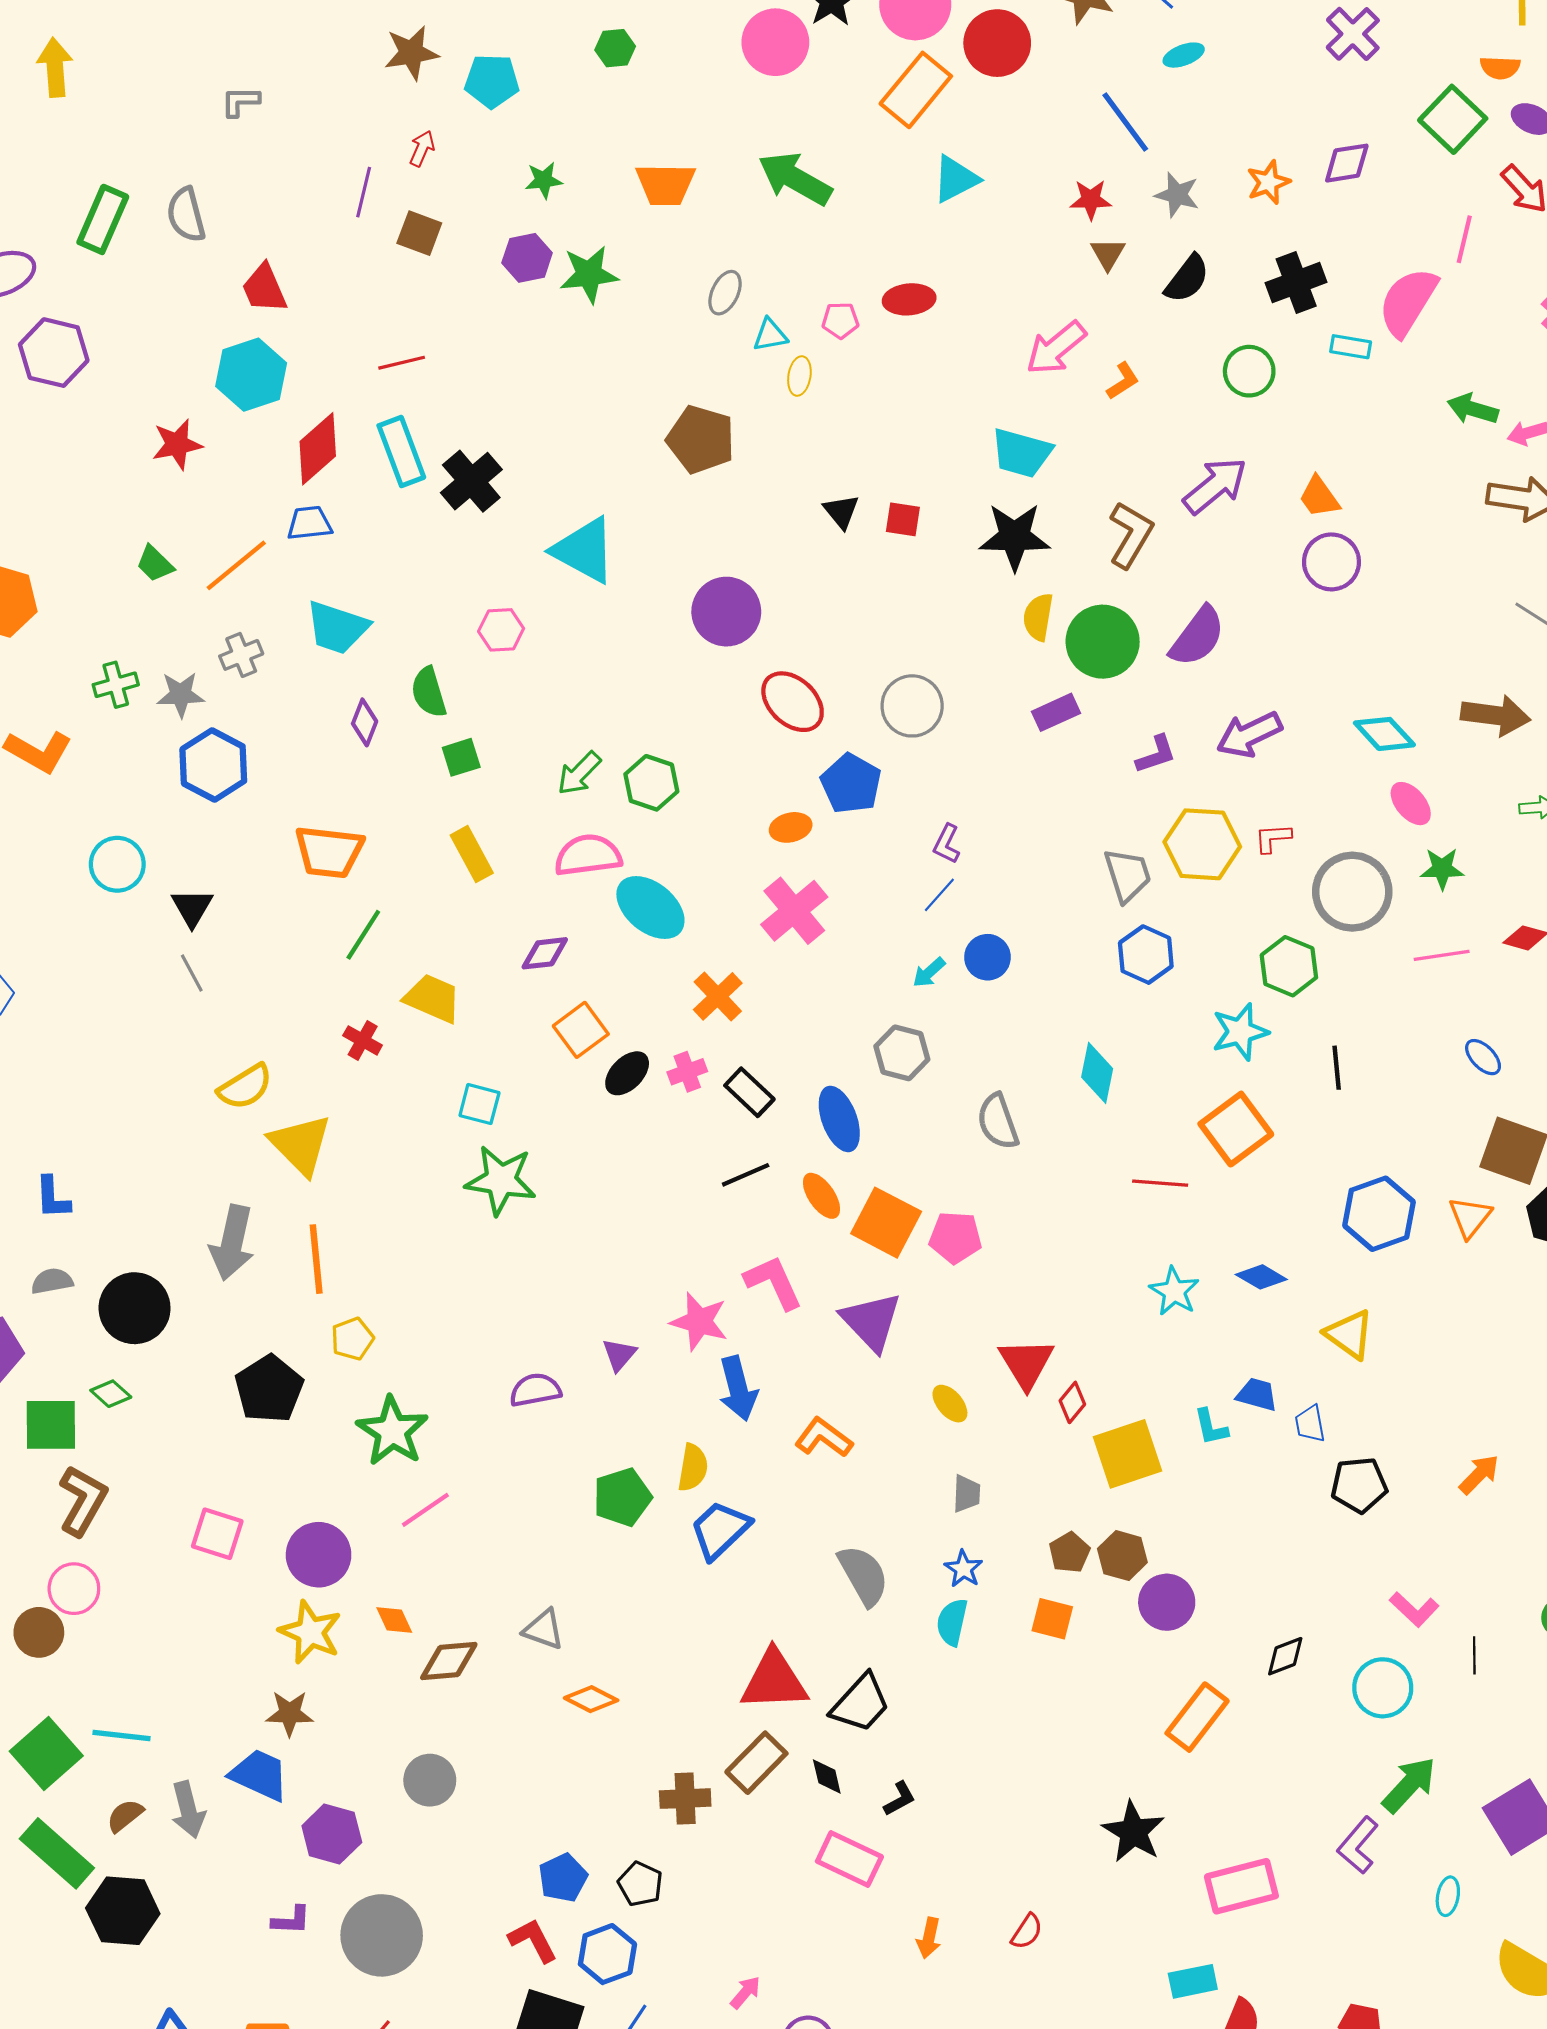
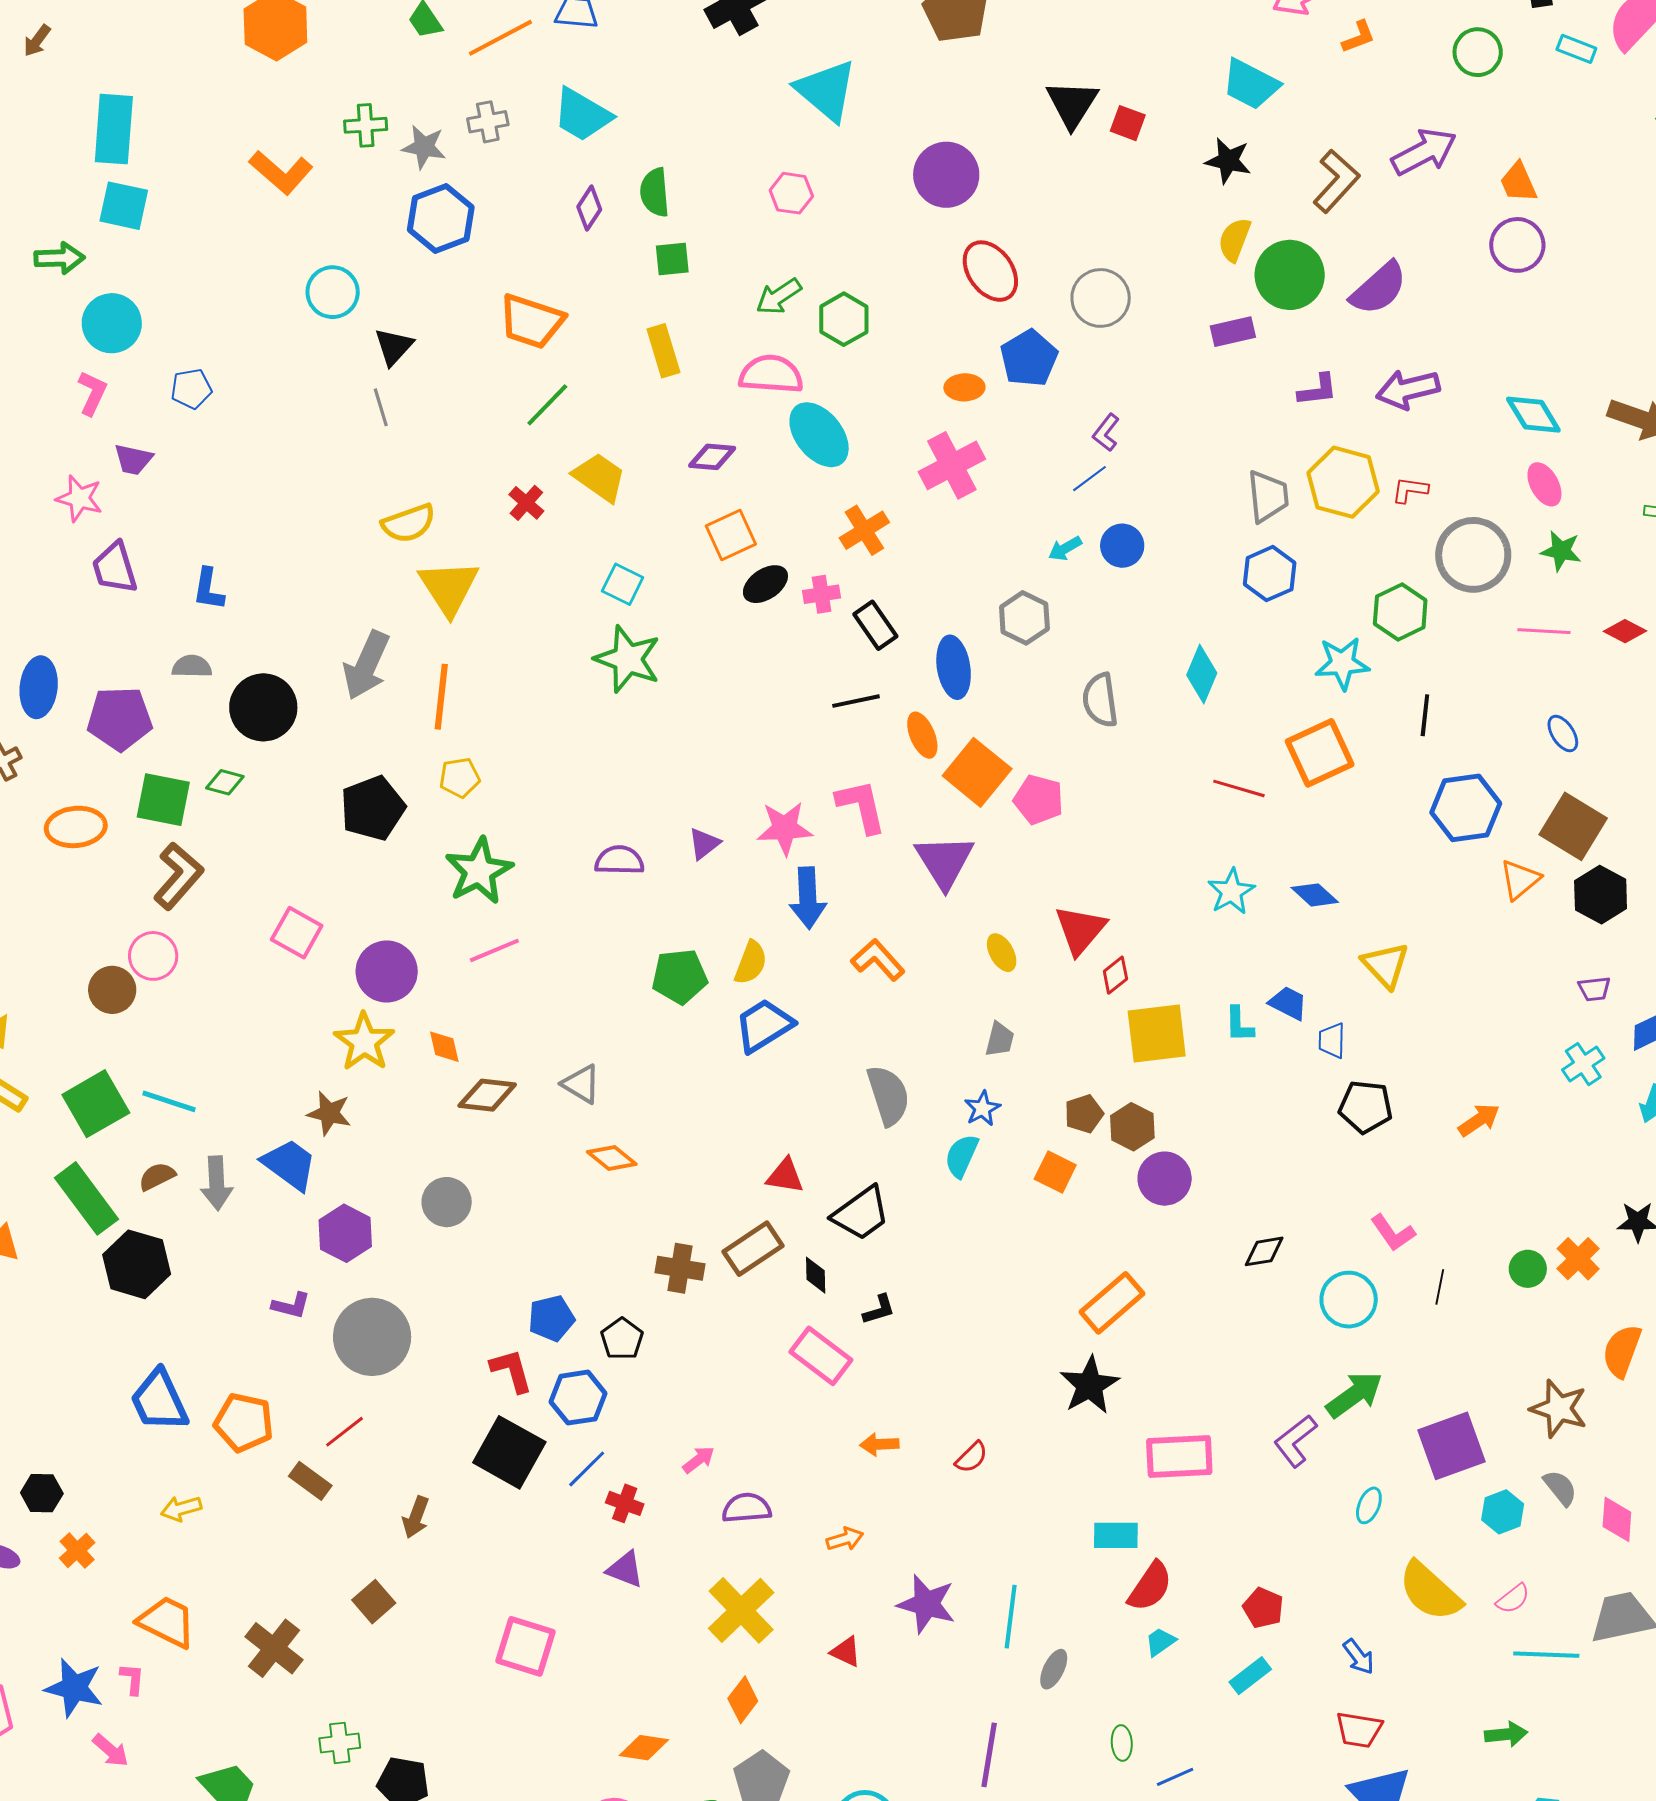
black triangle: (841, 511) -> (1072, 104), size x1.5
black star: (1015, 537) -> (1228, 161), size x0.7
pink hexagon: (501, 630) -> (791, 193), moved
blue hexagon: (1379, 1214) -> (1466, 808), moved
pink star: (699, 1322) -> (785, 828), turned -30
green diamond: (111, 1394) -> (225, 782), turned -39
red triangle: (774, 1681) -> (785, 1176), size x0.6
orange rectangle: (1197, 1717) -> (1112, 1303), moved
orange arrow: (929, 1938) -> (879, 1444), turned 63

